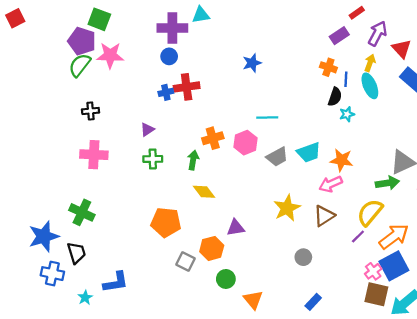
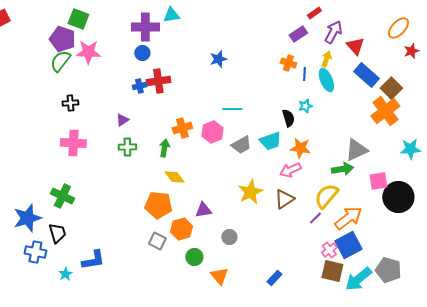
black semicircle: (335, 97) -> (288, 118), moved, turned -36
orange pentagon: (166, 222) -> (158, 205), moved
gray circle: (303, 257) -> (229, 237), moved

